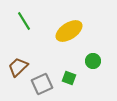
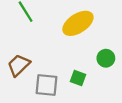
gray square: (42, 84) -> (47, 85), turned 30

